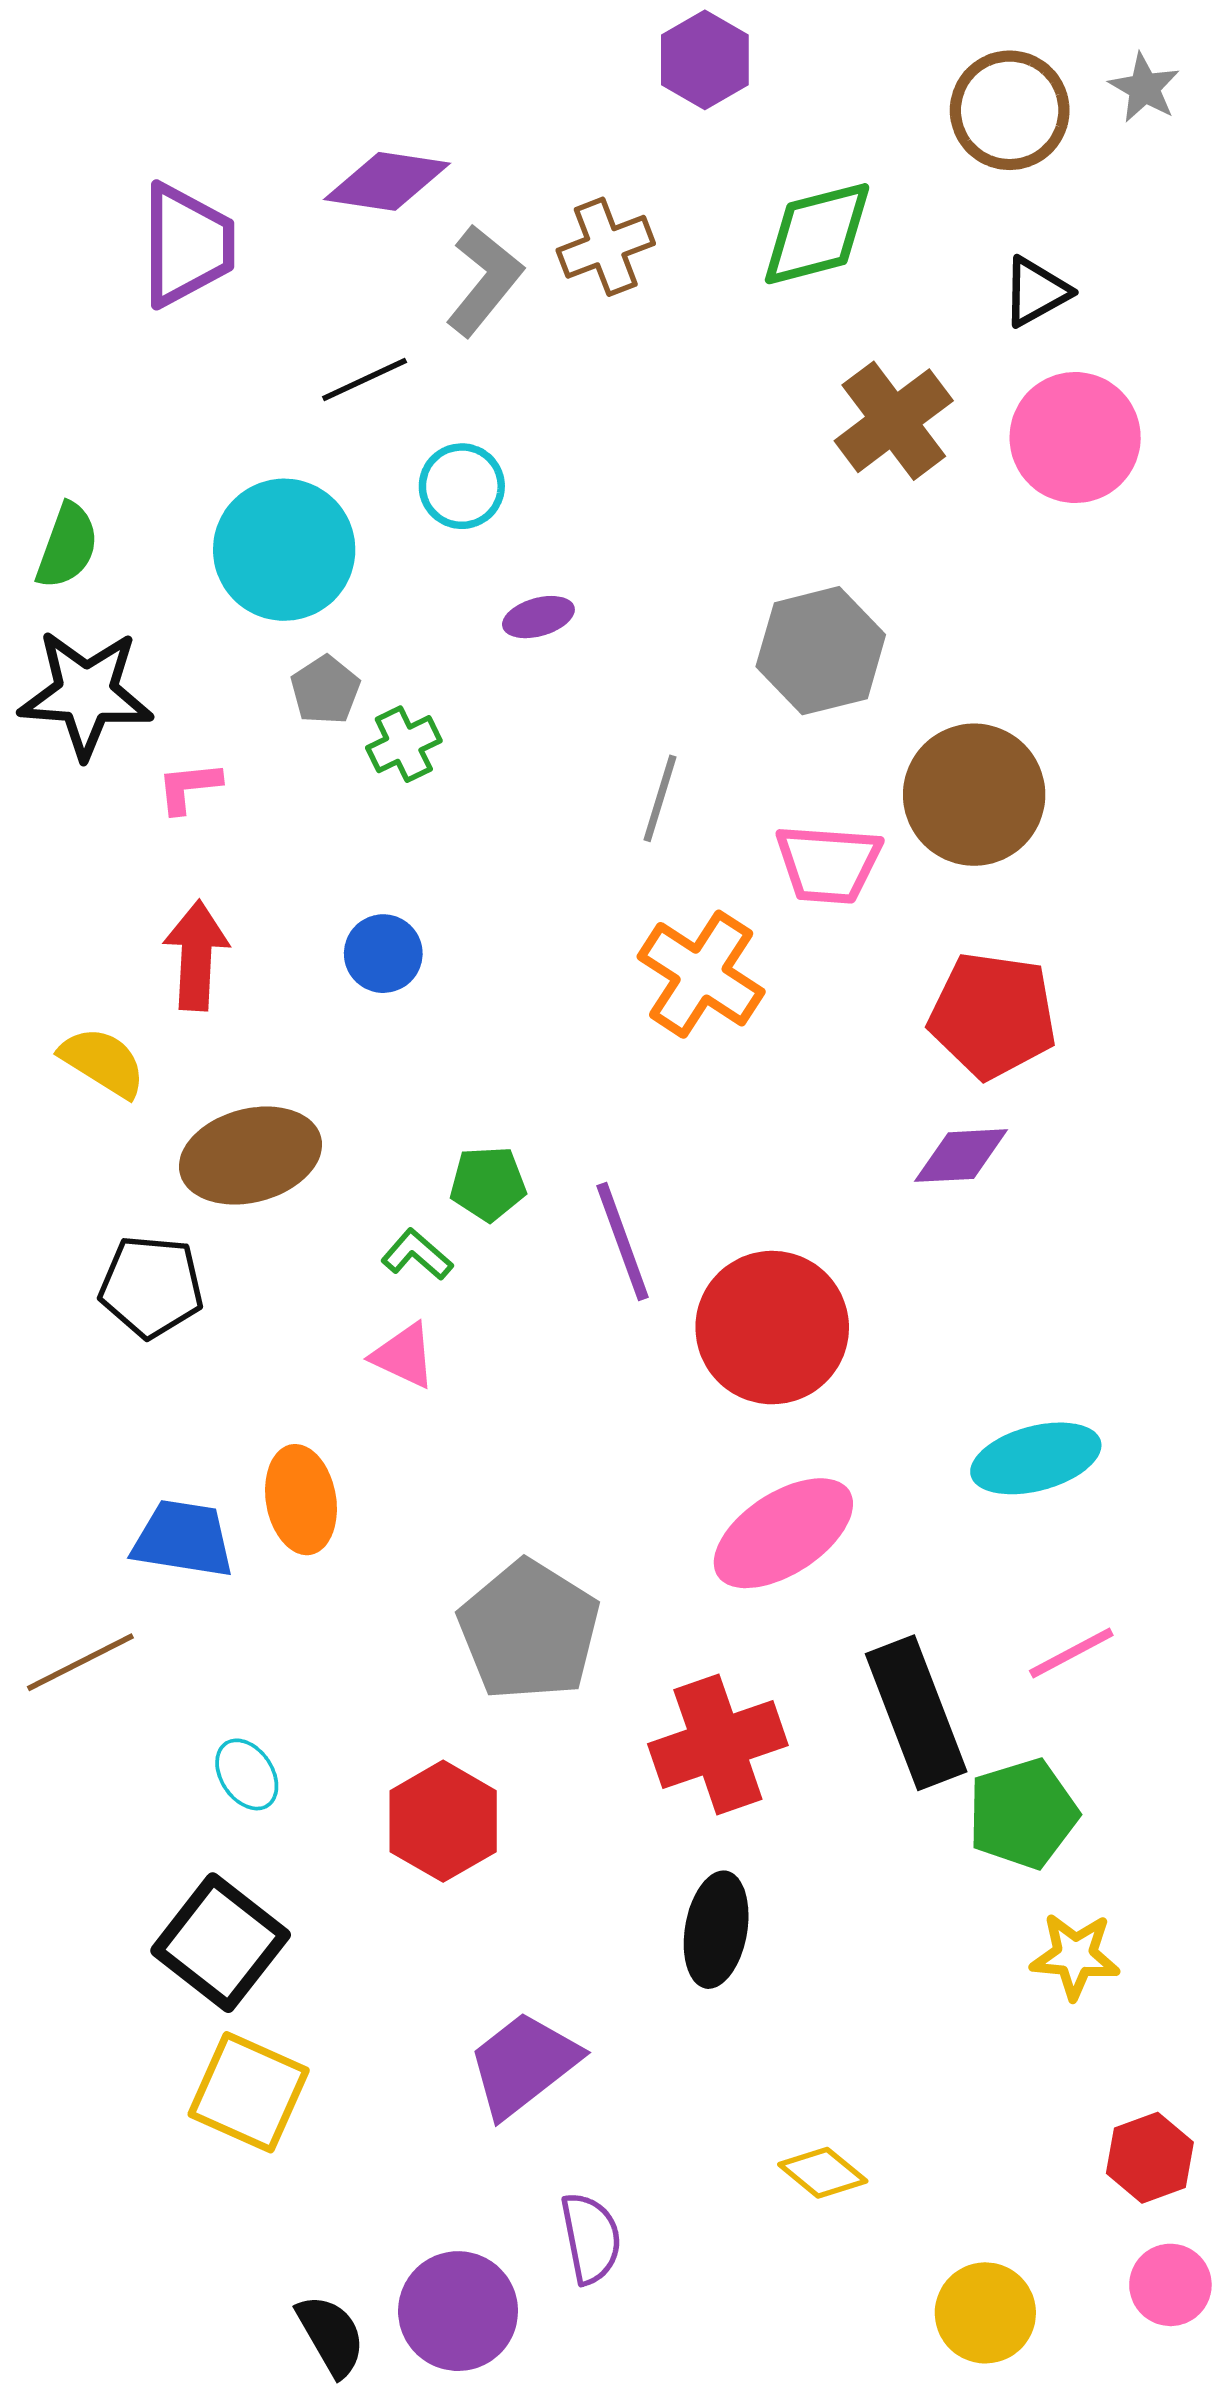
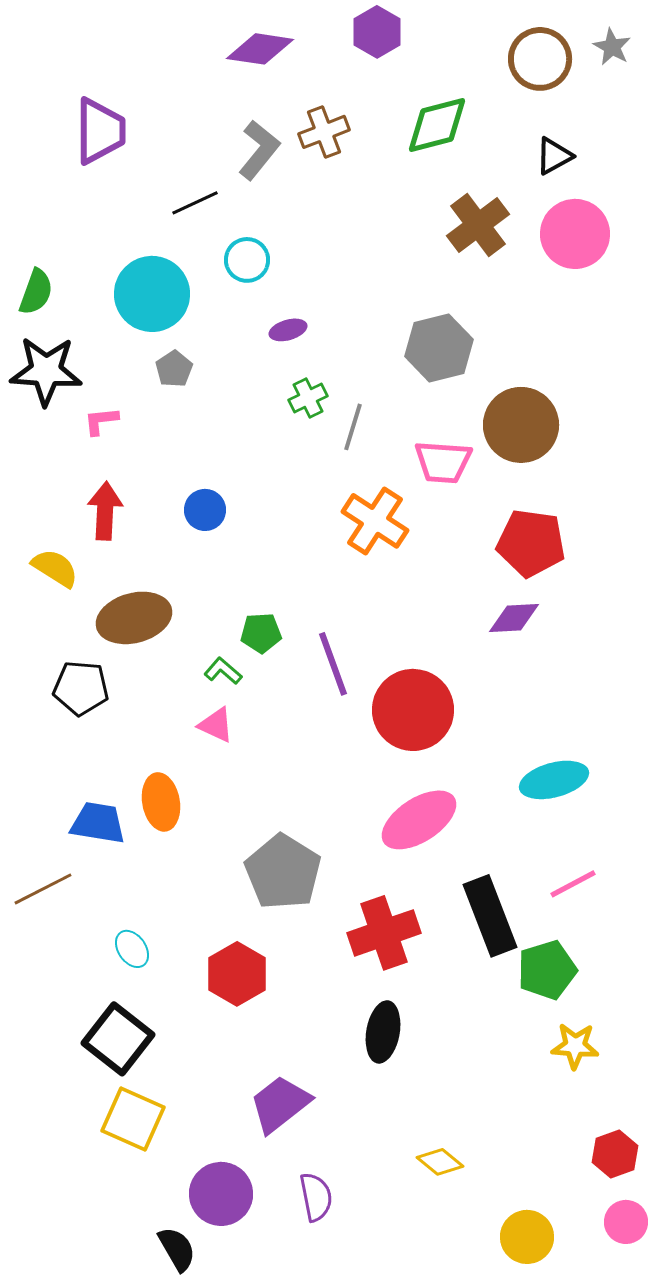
purple diamond: (387, 181) -> (260, 49), moved
green cross: (404, 744) -> (308, 398), moved
purple circle: (458, 2311) -> (221, 1194), moved

